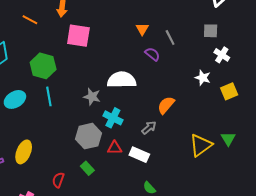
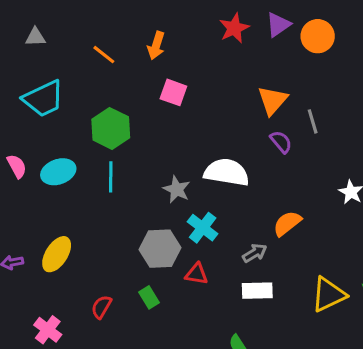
orange triangle: (142, 29) -> (272, 100), size x1.5
pink square: (78, 36) -> (173, 92), size x0.7
white rectangle: (139, 155) -> (257, 291), moved, turned -36

